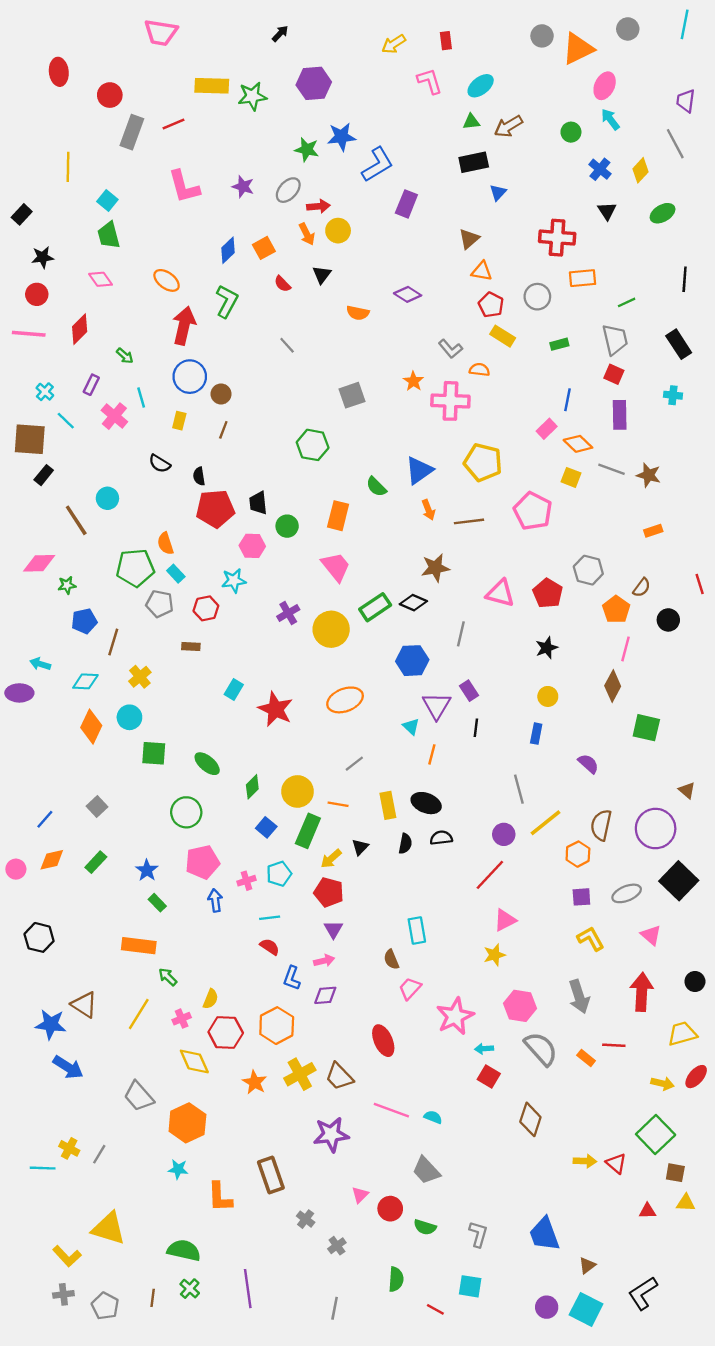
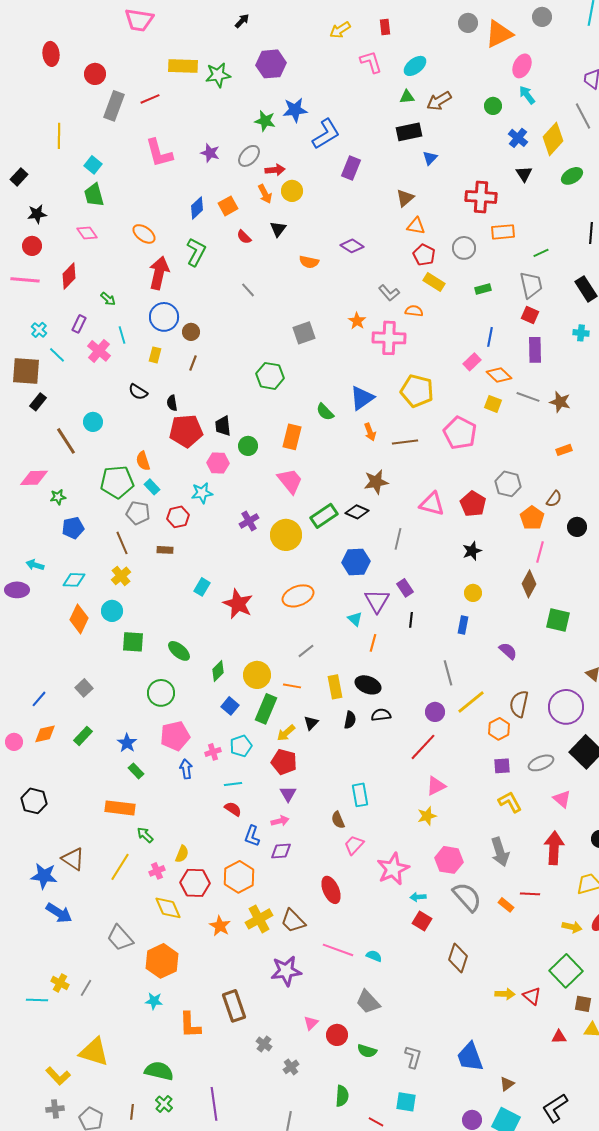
yellow diamond: (641, 170) -> (553, 139), size x1.5
brown line: (113, 642) -> (122, 543), moved, turned -40

